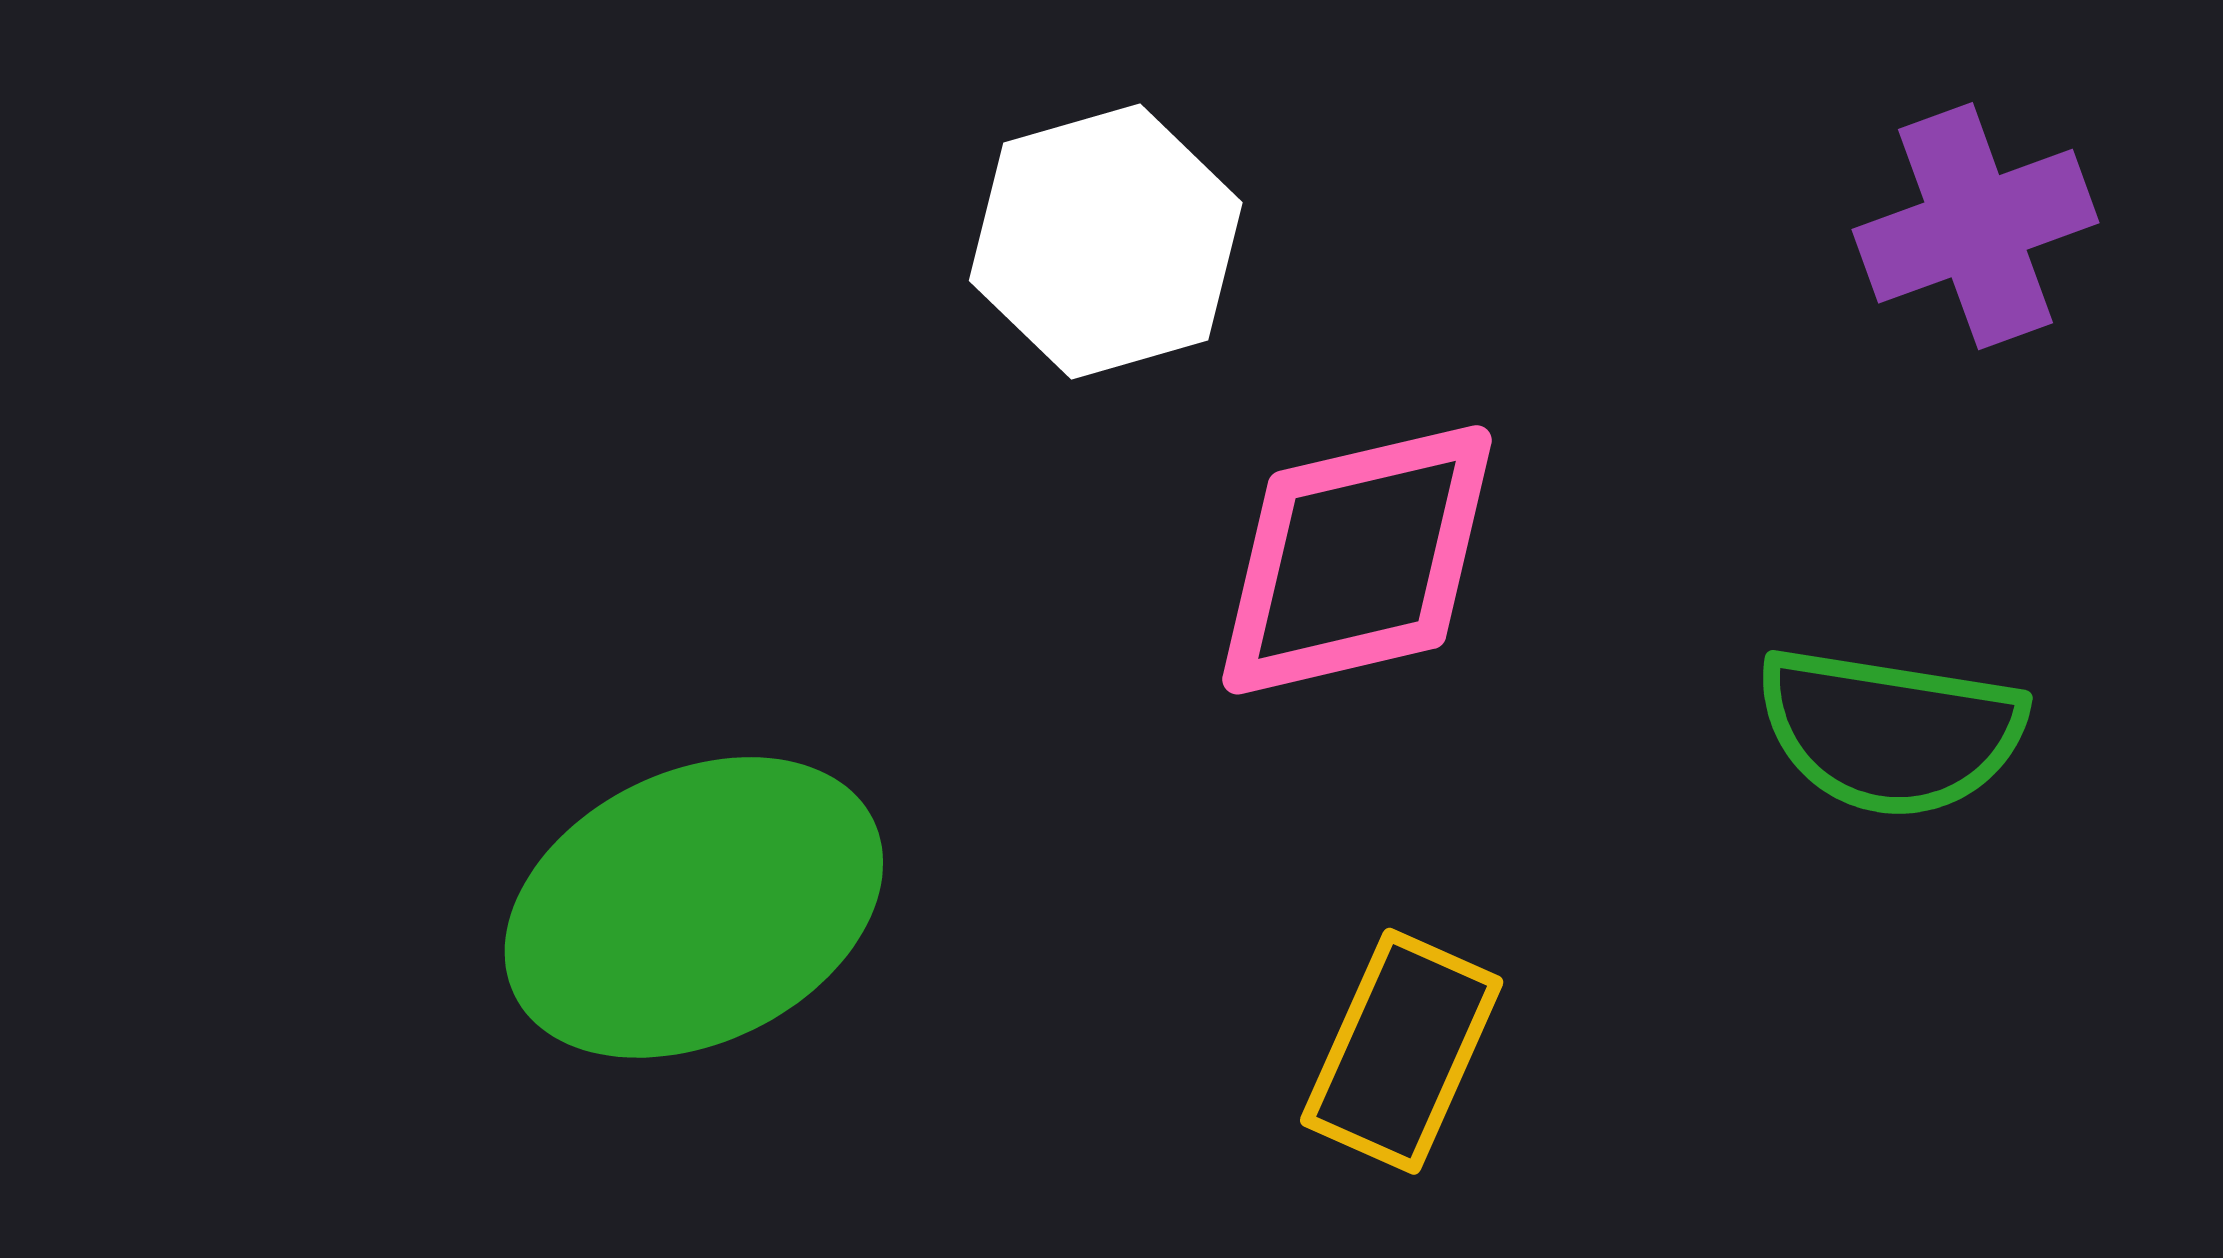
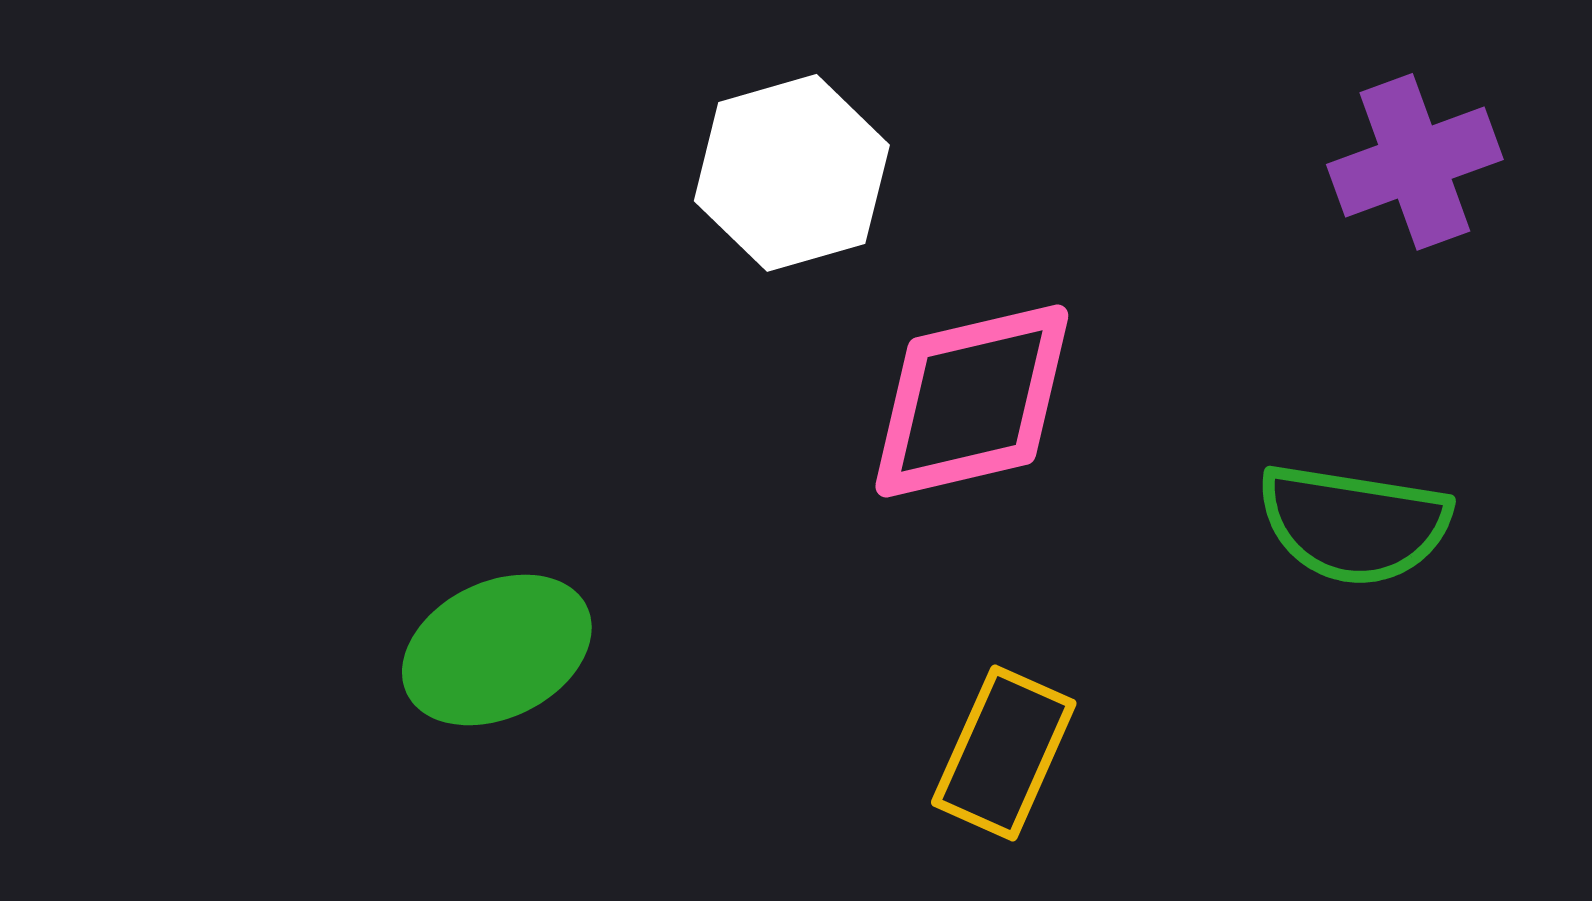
green ellipse: (694, 907) -> (497, 650), size x0.7

